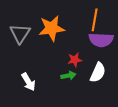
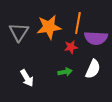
orange line: (95, 20) -> (78, 23), moved
red star: (75, 60) -> (71, 47), moved

